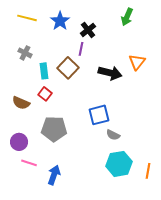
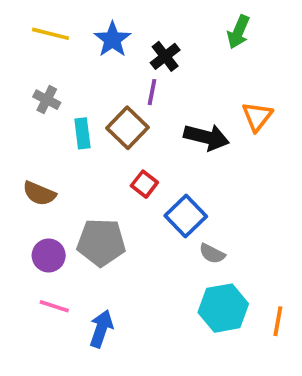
red square: (45, 94) -> (144, 184), moved
blue square: (99, 115) -> (186, 216), turned -30
purple circle: (19, 142) -> (49, 255), moved

